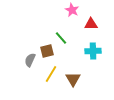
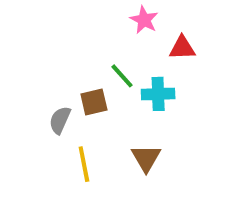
cyan cross: (93, 51) -> (158, 94), moved
yellow line: (51, 74) -> (84, 164), moved, turned -42

